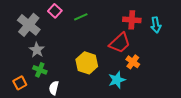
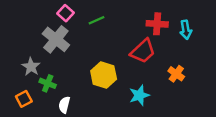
gray cross: (29, 25) -> (56, 39), moved
gray star: (37, 50) -> (31, 67), moved
orange cross: (133, 62) -> (176, 74), moved

